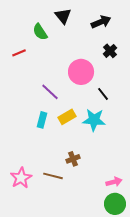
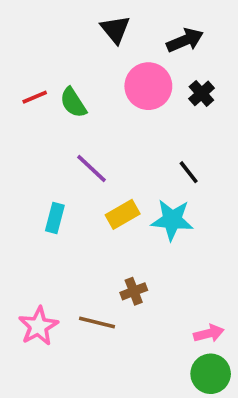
green semicircle: (40, 32) -> (73, 103), moved
pink circle: (81, 72) -> (148, 86), moved
cyan rectangle: (42, 120) -> (55, 218), moved

